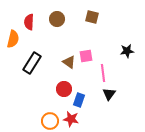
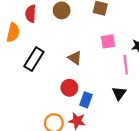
pink square: (86, 56) -> (108, 41), moved
pink line: (103, 73) -> (126, 65), moved

